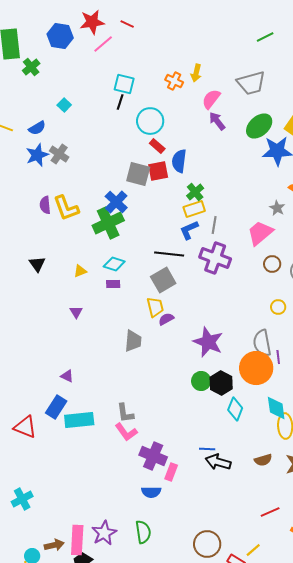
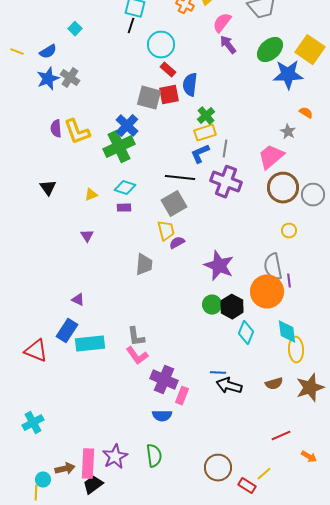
brown circle: (272, 264) -> (283, 188), size x1.8

